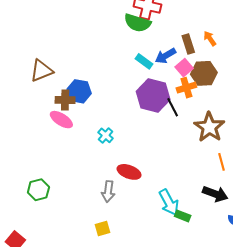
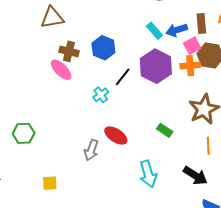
blue hexagon: (79, 91) -> (103, 48), moved
black line: (173, 107) -> (123, 77), moved, turned 54
green rectangle: (183, 216) -> (165, 130), moved
yellow square: (103, 228) -> (50, 183), moved

